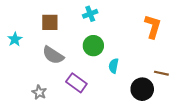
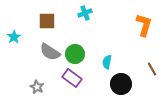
green circle: (93, 46) -> (75, 54), moved
brown line: (161, 73) -> (152, 69), turned 48
black circle: (142, 89) -> (121, 84), moved

